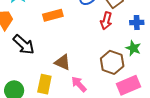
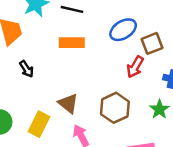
black arrow: (24, 45) -> (26, 69), size x0.6
brown hexagon: (112, 62) -> (115, 108), moved

